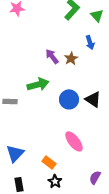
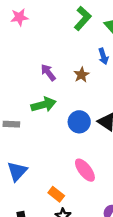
purple arrow: (52, 56) -> (48, 72), moved
blue triangle: (15, 153) -> (17, 171), moved

